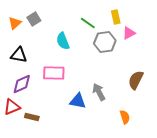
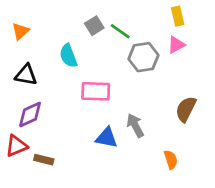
yellow rectangle: (116, 17) -> (178, 16), moved
gray square: (34, 19) -> (94, 26), moved
cyan semicircle: (63, 41) -> (68, 56), moved
pink rectangle: (54, 73) -> (96, 91), moved

